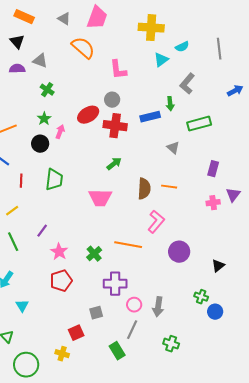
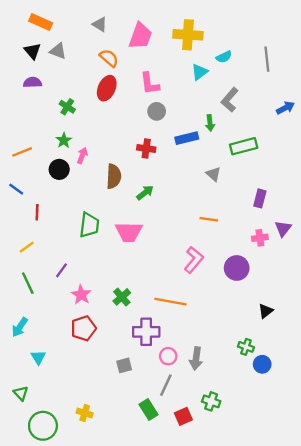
pink trapezoid: (97, 18) -> (140, 36), moved
gray triangle: (64, 19) -> (100, 24), moved
orange semicircle: (83, 48) -> (109, 58), size x0.7
gray triangle: (40, 61) -> (58, 51), moved
gray circle: (112, 100) -> (157, 111), moved
red ellipse: (88, 115) -> (107, 88), moved, turned -35
red cross: (115, 126) -> (146, 148), size x0.7
green trapezoid: (54, 180) -> (89, 225), moved
brown semicircle: (144, 189) -> (114, 176), moved
orange line: (128, 245) -> (171, 302), moved
purple circle: (179, 252) -> (237, 268), moved
red square: (76, 333) -> (183, 416), moved

